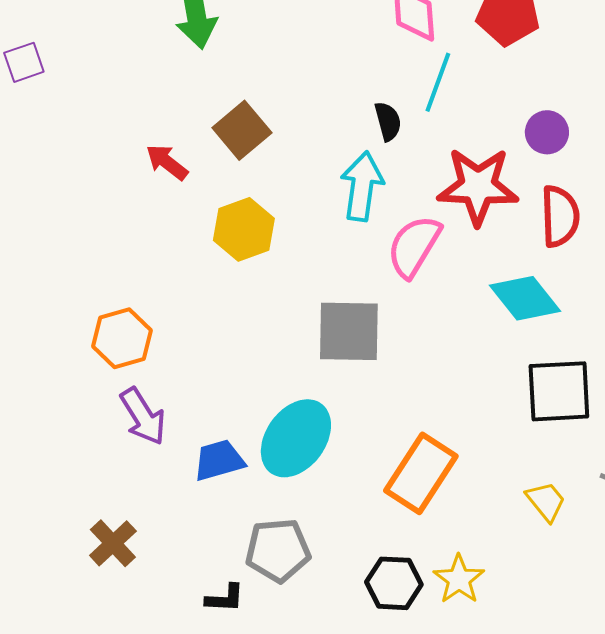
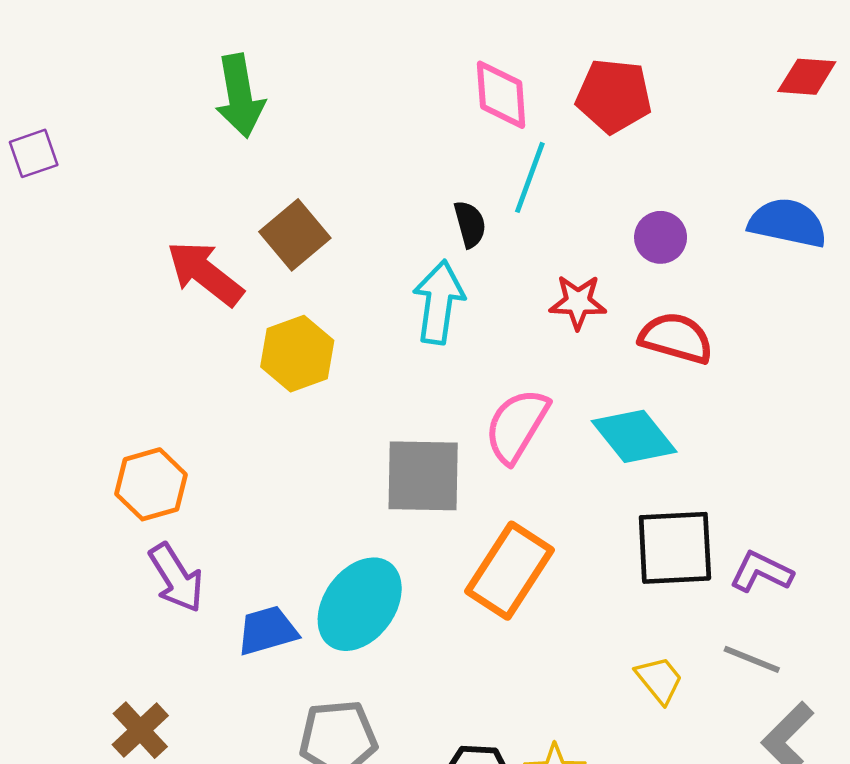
red arrow: (167, 162) -> (205, 273), size x1.5
red star: (478, 186) -> (578, 302), size x0.6
red semicircle: (560, 216) -> (676, 338), turned -72
pink semicircle: (414, 246) -> (517, 426), moved
orange rectangle: (421, 473) -> (509, 571), moved

